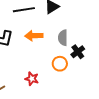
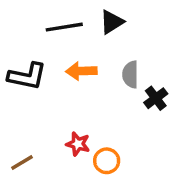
orange circle: (60, 64) -> (107, 161), moved

